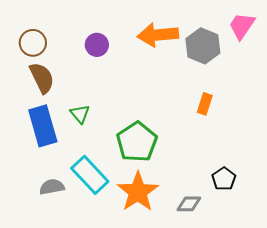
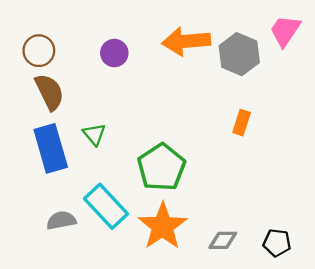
black pentagon: (224, 179) -> (277, 243), moved, turned -30

